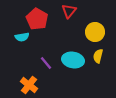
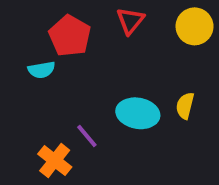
yellow circle: (95, 32) -> (195, 26), moved
purple line: (46, 63) -> (87, 136), moved

